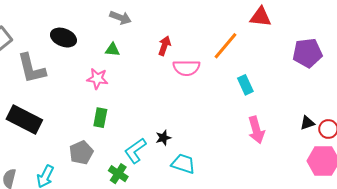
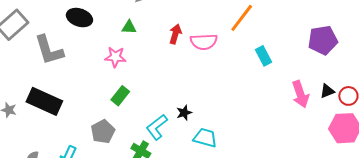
red arrow: (164, 46) -> (175, 34), moved
purple pentagon: (307, 53) -> (323, 40), moved
green rectangle: (100, 118) -> (120, 96), turned 30
pink arrow: (256, 130) -> (300, 94), moved

